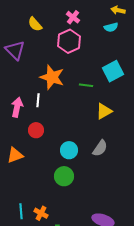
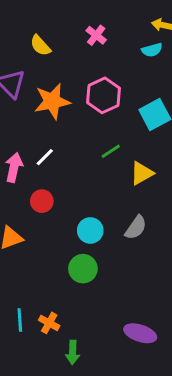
pink hexagon: (69, 41) -> (103, 95), moved
orange star: (52, 77) -> (52, 101), moved, turned -30
green line: (86, 85) -> (111, 151), moved, turned -40
white line: (38, 100) -> (45, 157), turned 40

